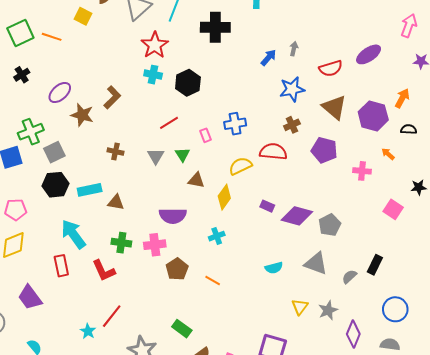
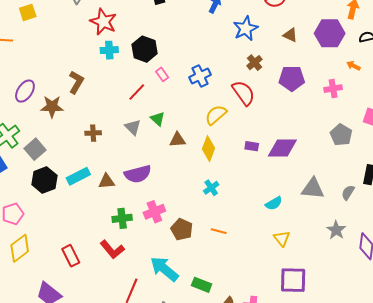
yellow square: (83, 16) -> (28, 12), turned -30
brown triangle: (334, 107) -> (290, 35), size x0.6
pink rectangle: (205, 135) -> (162, 74), moved
red semicircle: (273, 152) -> (243, 93), turned 64
purple semicircle: (173, 216) -> (138, 174), moved
gray pentagon: (330, 225) -> (341, 135), moved
cyan arrow: (73, 234) -> (164, 269), moved
yellow triangle: (300, 307) -> (282, 238), moved

